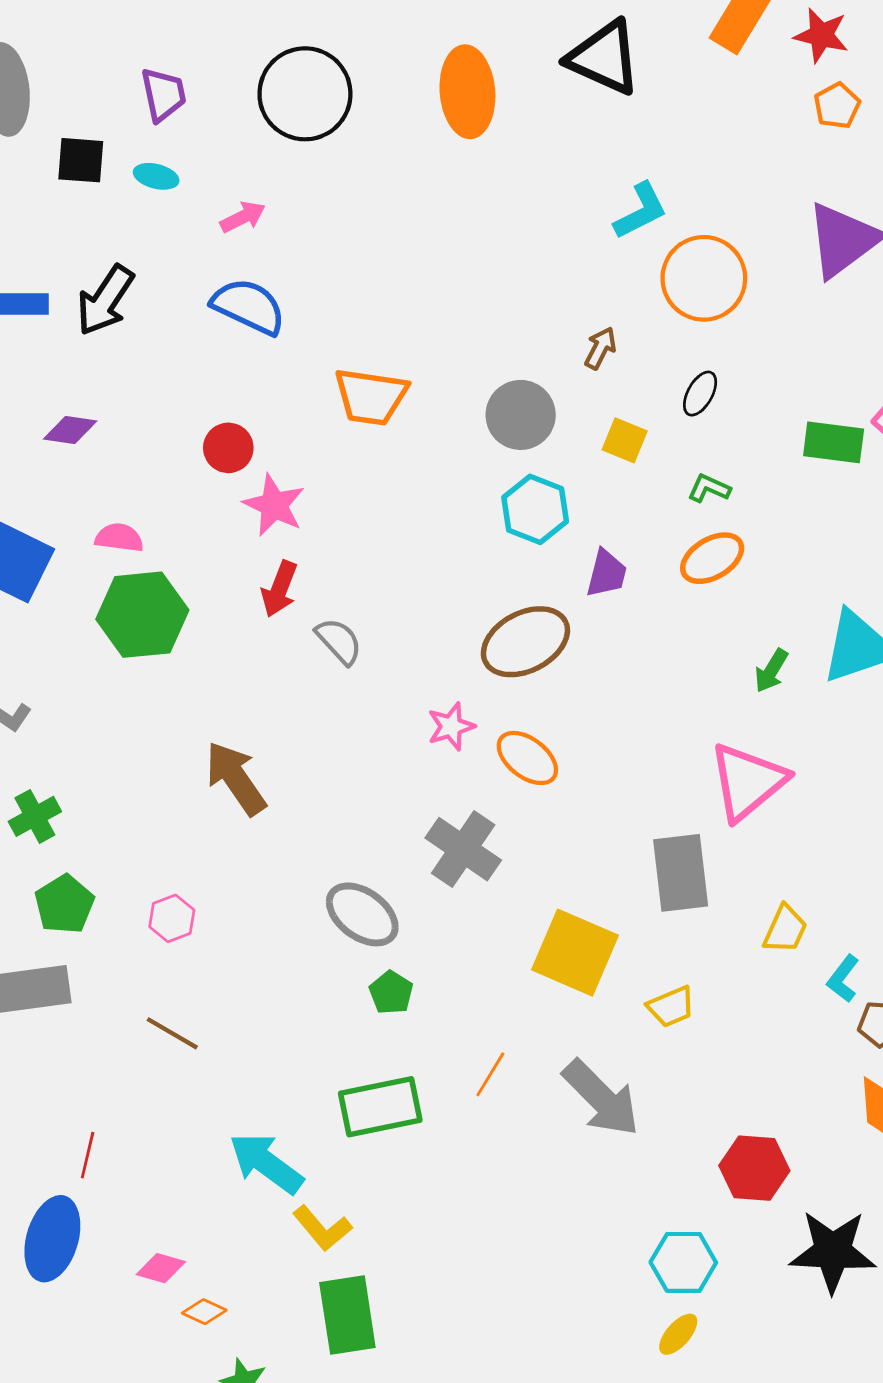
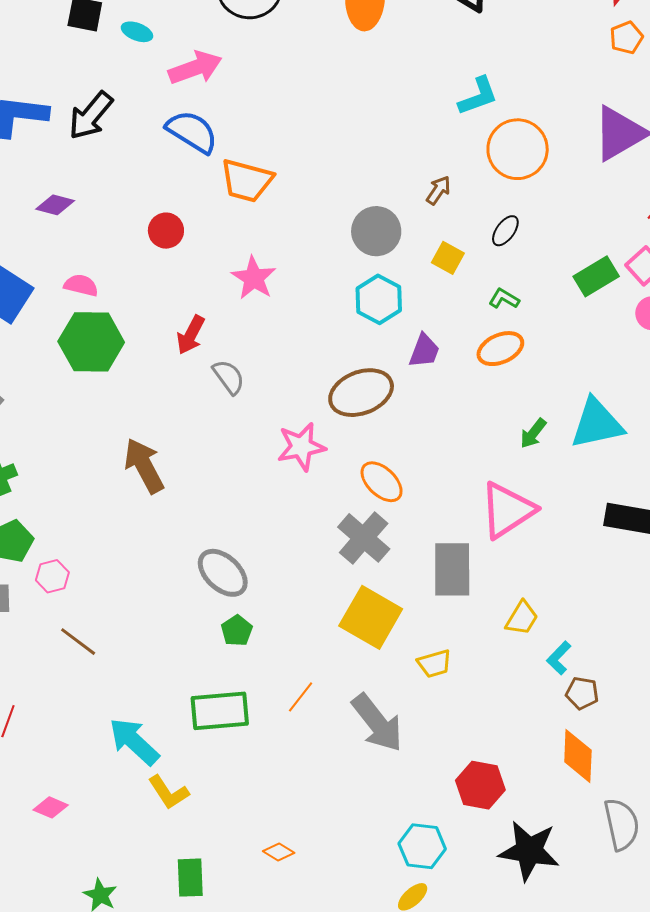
pink arrow: (243, 217) -> (195, 68), size x1.6
orange trapezoid: (371, 397) -> (247, 181), moved
green rectangle: (834, 442) -> (596, 276), turned -45
pink star: (274, 505) -> (254, 278), moved
pink star: (451, 726) -> (301, 447), size x1.4
orange ellipse: (527, 758) -> (382, 482), moved
gray cross: (463, 849) -> (364, 538), moved
pink hexagon: (172, 918) -> (52, 576), moved
orange diamond: (204, 1312) -> (279, 852), moved
green rectangle: (347, 1315) -> (190, 878), moved, size x0.7

